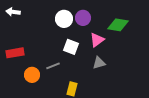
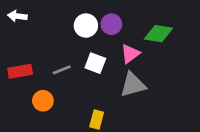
gray triangle: (99, 63) -> (133, 85), size x1.5
gray line: (53, 66) -> (62, 70), moved

